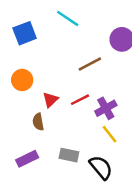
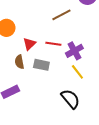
red line: (80, 100) -> (53, 44), turned 35
gray rectangle: (69, 155) -> (41, 65), moved

